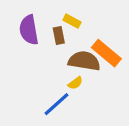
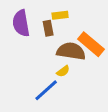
yellow rectangle: (72, 21) -> (60, 15), turned -35

